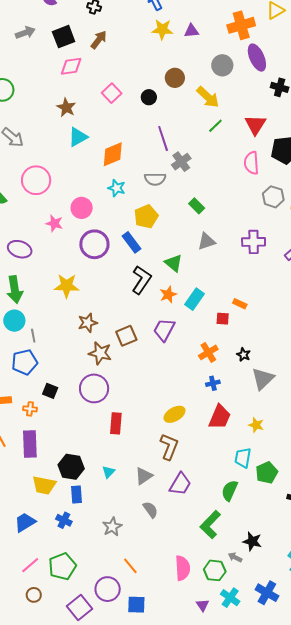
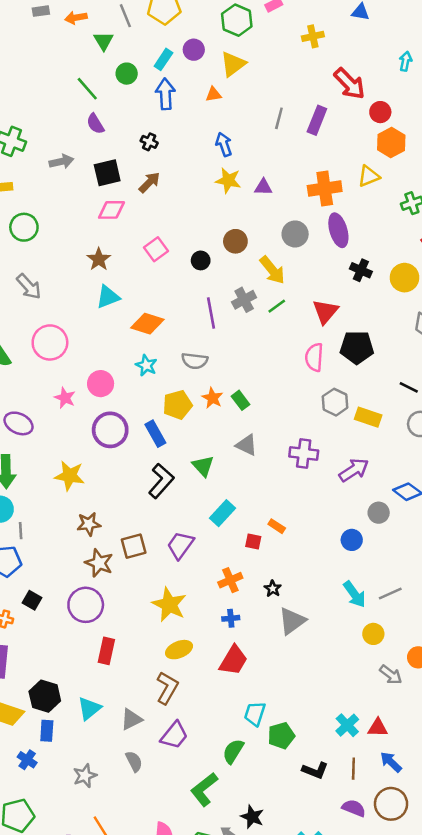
orange diamond: (113, 154) -> (147, 324), turned 32
gray cross: (181, 162) -> (244, 300), moved
gray triangle: (206, 241) -> (247, 445), turned 36
orange star: (168, 294) -> (212, 398), moved, turned -30
yellow star: (256, 425) -> (169, 605), moved, size x1.8
cyan triangle: (108, 472) -> (89, 708), size x1.5

